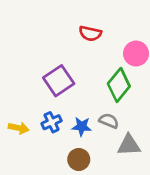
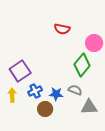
purple square: (59, 81) -> (20, 71), moved
yellow arrow: (19, 128) -> (12, 95), turned -104
brown circle: (79, 159) -> (45, 109), moved

